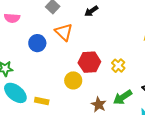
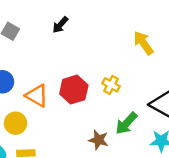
orange triangle: (64, 32) -> (37, 96), moved
yellow circle: (73, 80) -> (16, 123), moved

